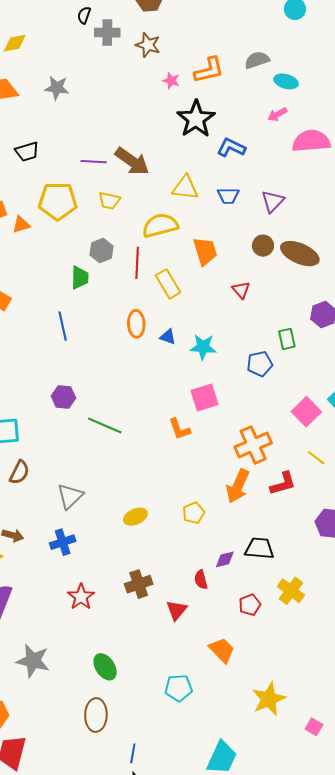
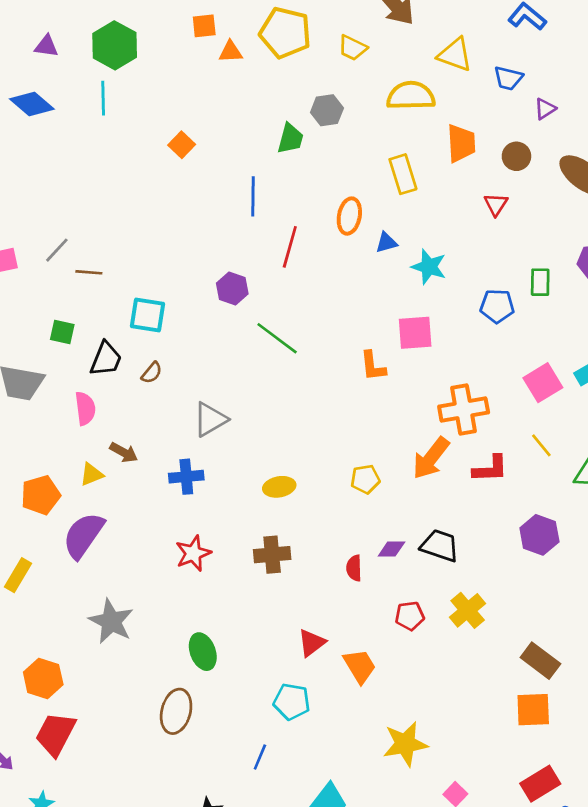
purple triangle: (273, 201) -> (545, 109), moved, size x0.7
brown circle: (263, 246) -> (516, 156), moved
red line: (137, 263) -> (290, 247), moved
blue triangle: (168, 337) -> (386, 243), turned -48
brown semicircle: (19, 472) -> (152, 373), size x0.7
yellow ellipse: (135, 517) -> (279, 487), moved
red triangle: (177, 610) -> (312, 643), moved
blue line: (133, 753) -> (260, 757), moved

